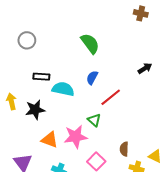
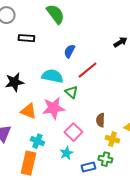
green semicircle: (90, 43) -> (55, 14), moved
black rectangle: (41, 77) -> (26, 38), moved
cyan semicircle: (63, 89) -> (52, 76), moved

